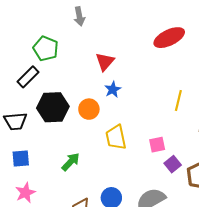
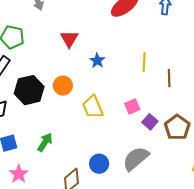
blue star: (113, 89) -> (97, 61), moved
green arrow: (71, 162) -> (45, 142), moved

